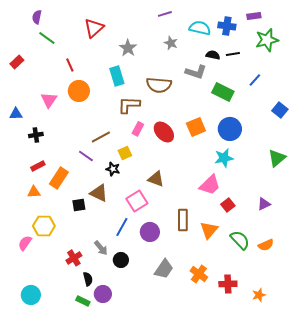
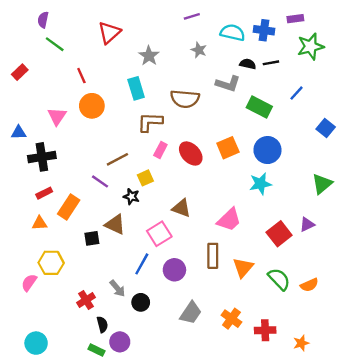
black cross: (36, 135) -> (42, 157), size x1.6
pink trapezoid: (210, 185) -> (229, 220), moved
purple triangle: (264, 204) -> (307, 224), moved
red square: (228, 205) -> (279, 234), moved, size x1.5

